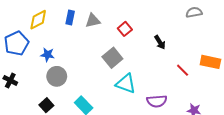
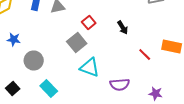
red square: (125, 29) -> (89, 22), moved
gray circle: (57, 76) -> (34, 60), moved

